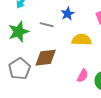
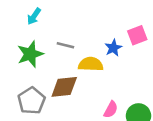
blue star: (68, 14) -> (113, 48), moved
yellow semicircle: (82, 40) -> (91, 64), moved

